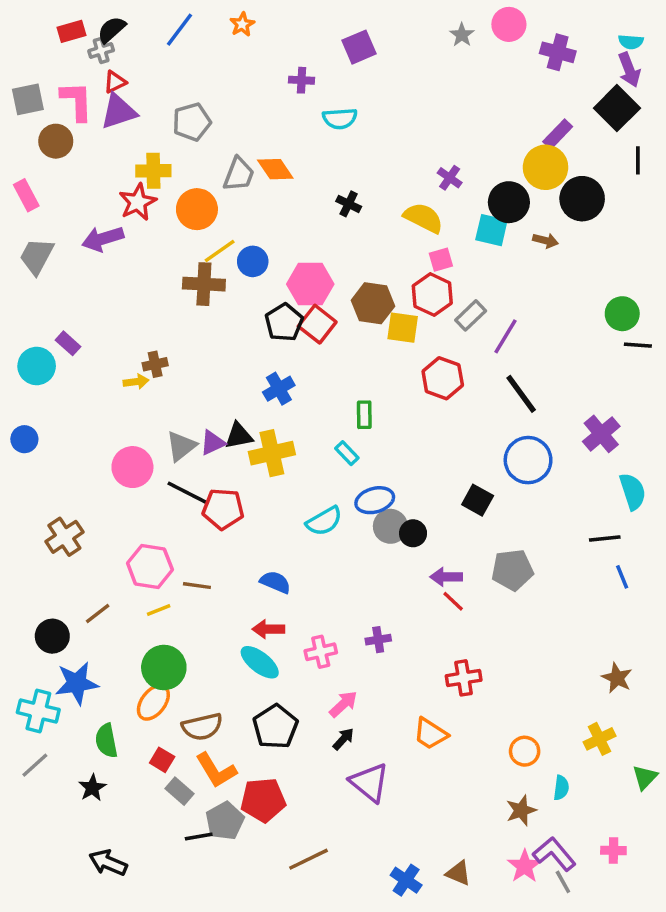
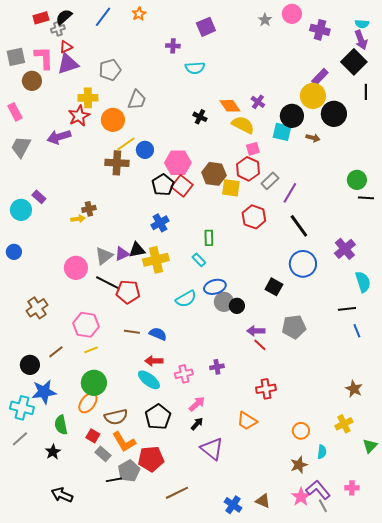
orange diamond: (275, 169) -> (230, 106), moved
brown line: (197, 586) -> (132, 332), moved

